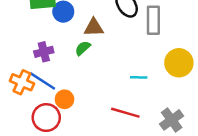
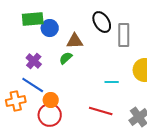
purple cross: (44, 52) -> (34, 61), turned -35
orange cross: (22, 82) -> (16, 101), moved, turned -36
red circle: (46, 118) -> (50, 115), moved

